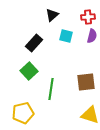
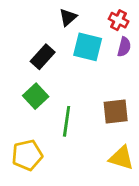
red cross: (88, 17) -> (119, 20), turned 32
cyan square: (66, 36) -> (88, 47), size x1.5

